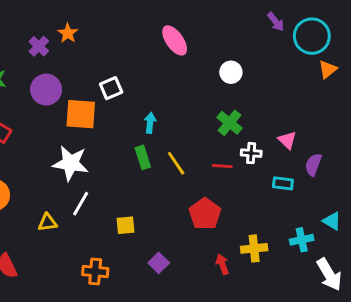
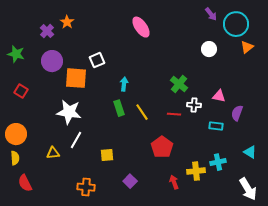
white circle: (231, 72) -> (209, 49), moved
pink triangle: (287, 140) -> (219, 96), turned -32
cyan cross: (302, 240) -> (218, 162), moved

